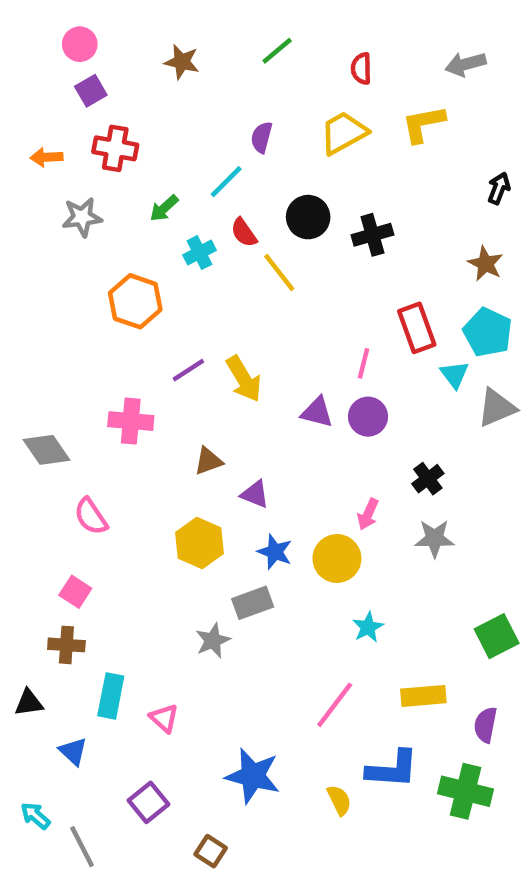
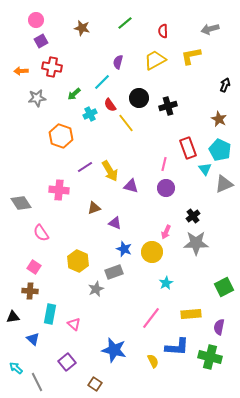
purple triangle: (317, 412) -> (131, 186), moved
gray star: (434, 539) -> (196, 243), size x1.4
yellow hexagon: (199, 543) -> (78, 261), moved

